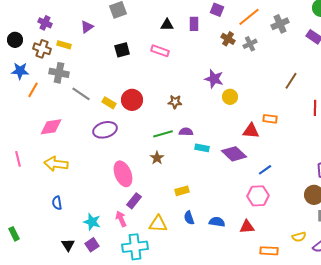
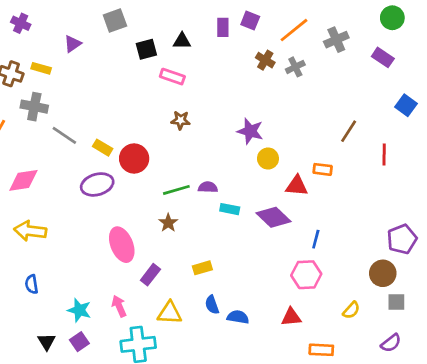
purple cross: (45, 23) -> (21, 23), moved
purple rectangle: (194, 24) -> (223, 27), moved
black square: (122, 50) -> (146, 49), moved
purple star: (214, 79) -> (250, 131), moved
brown line: (291, 81) -> (349, 131), moved
yellow circle: (230, 97) -> (268, 159), moved
red circle: (132, 100) -> (134, 159), moved
brown star: (175, 102) -> (181, 120), moved
blue line: (265, 170) -> (316, 239), turned -40
purple rectangle: (134, 201) -> (150, 275), moved
blue semicircle: (217, 222) -> (238, 317), moved
yellow semicircle: (299, 237) -> (351, 310), moved, turned -32

